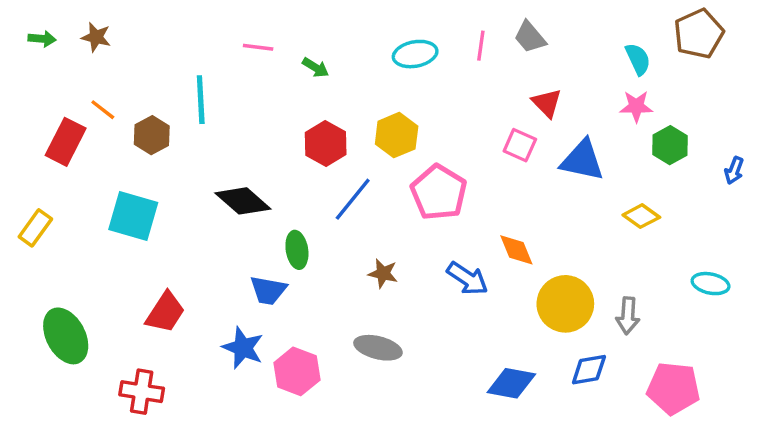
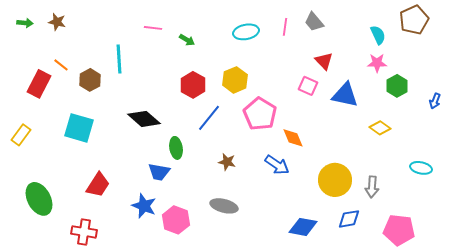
orange diamond: (516, 250) -> (293, 138), moved

